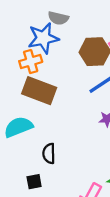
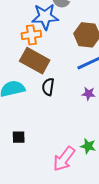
black semicircle: (49, 153) -> (48, 87), moved

